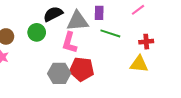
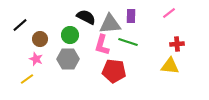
black semicircle: (53, 14) -> (86, 17), turned 54
green line: (110, 33) -> (128, 42), moved
gray hexagon: (59, 73) -> (68, 59), moved

